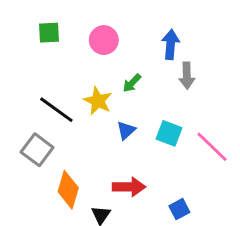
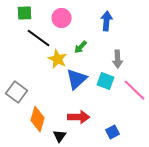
gray arrow: (187, 76) -> (118, 59), moved
black line: (56, 110) -> (39, 38), moved
blue triangle: (126, 130) -> (77, 79), size x1.6

